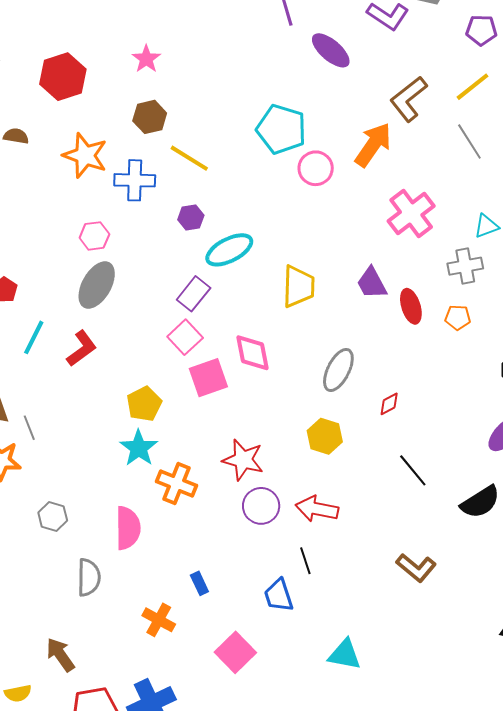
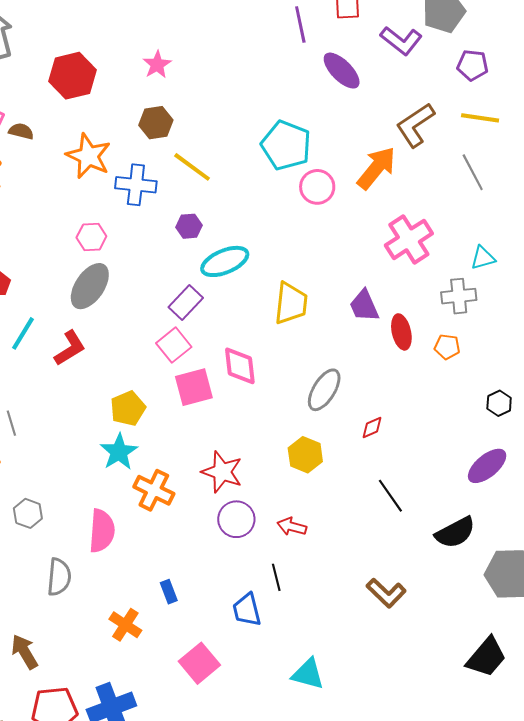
purple pentagon: (481, 30) -> (472, 65), moved
yellow line: (473, 87) -> (480, 118), turned 42
red arrow: (317, 509) -> (292, 527), size x0.7

